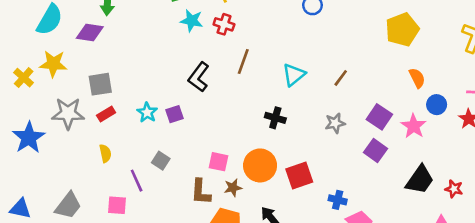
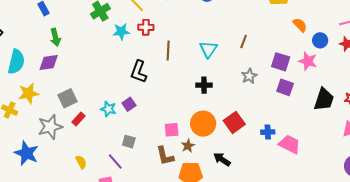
yellow semicircle: (105, 153) -> (81, 162), moved

